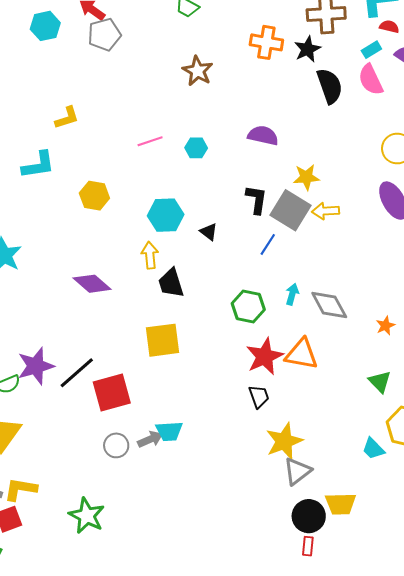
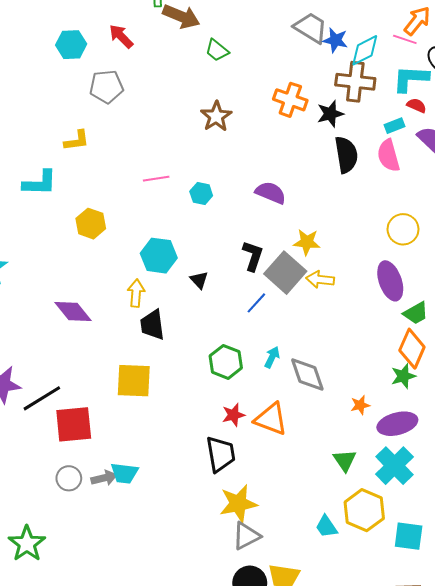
gray pentagon: (104, 35) -> (106, 87), moved
red star: (265, 356) -> (233, 415), size x0.6
black trapezoid: (259, 396) -> (221, 454), size x1.5

